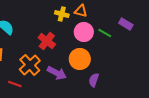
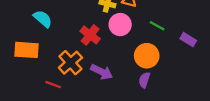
purple rectangle: (126, 24) -> (188, 40), moved
pink circle: (84, 32) -> (120, 25), moved
orange circle: (80, 59) -> (147, 56), moved

